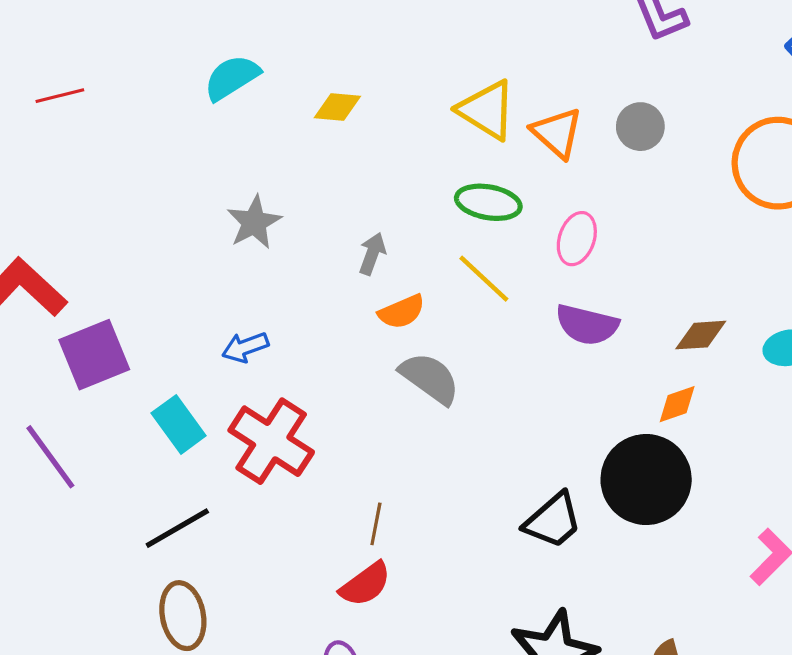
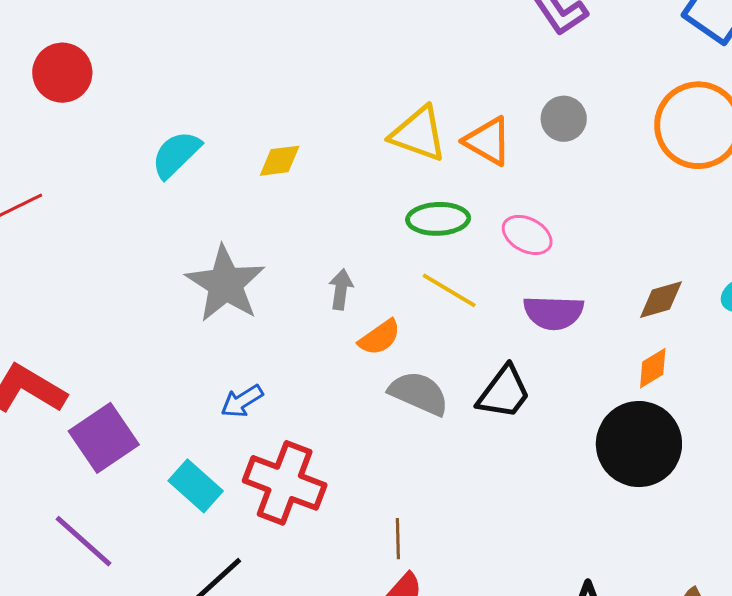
gray star: (254, 222) -> (225, 284), size x1.5
pink ellipse: (577, 239) -> (527, 235), turned -69
black trapezoid: (553, 521) -> (504, 392), moved

